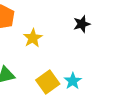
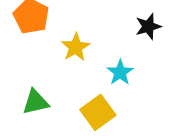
cyan star: (73, 81) -> (120, 72), moved

